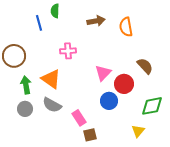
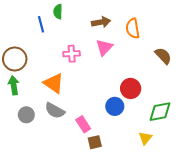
brown semicircle: (145, 66) -> (163, 56), moved
pink triangle: (103, 73) -> (104, 47), moved
green arrow: (26, 85) -> (14, 85), moved

